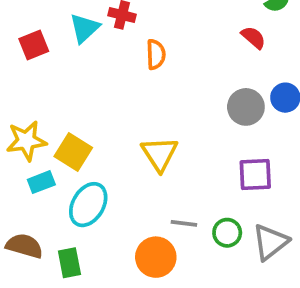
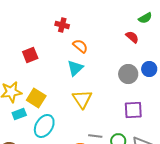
cyan triangle: (84, 28) -> (75, 68), moved
red square: (34, 45) -> (30, 55), moved
orange semicircle: (156, 54) -> (80, 46), turned -49

